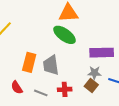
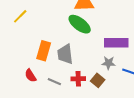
brown square: (91, 85) -> (98, 80), moved

